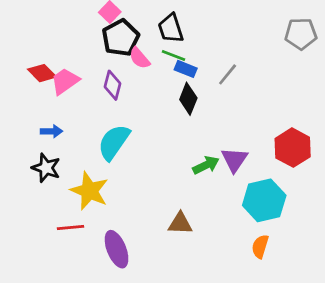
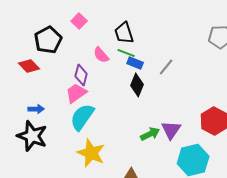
black pentagon: (121, 38) -> (48, 40), moved
pink trapezoid: (65, 81) -> (76, 93), moved
black star: (46, 168) -> (32, 136), size x1.4
yellow star: (89, 191) -> (91, 153), moved

